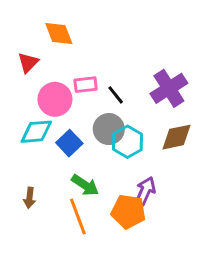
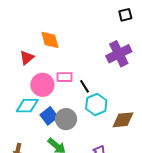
purple cross: (169, 88) -> (119, 54), moved
gray circle: (109, 129) -> (66, 119), moved
cyan hexagon: (127, 142) -> (96, 104), moved

